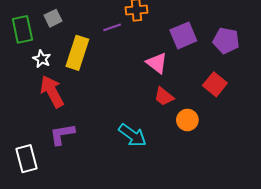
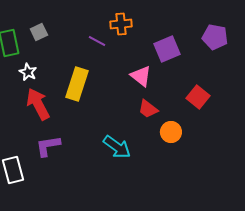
purple line: (112, 27) -> (97, 41), turned 48
purple pentagon: (226, 41) -> (215, 37), moved
yellow rectangle: (77, 53) -> (77, 84), moved

